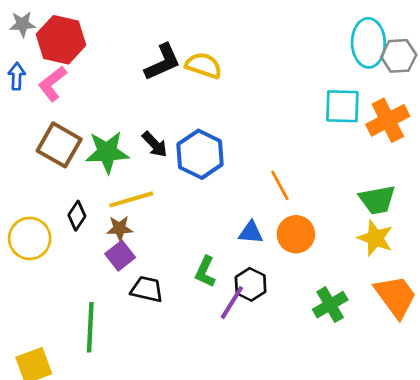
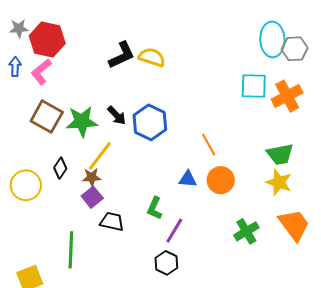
yellow line: (131, 199) -> (100, 156), turned -36
black hexagon: (251, 284) -> (166, 263), moved

